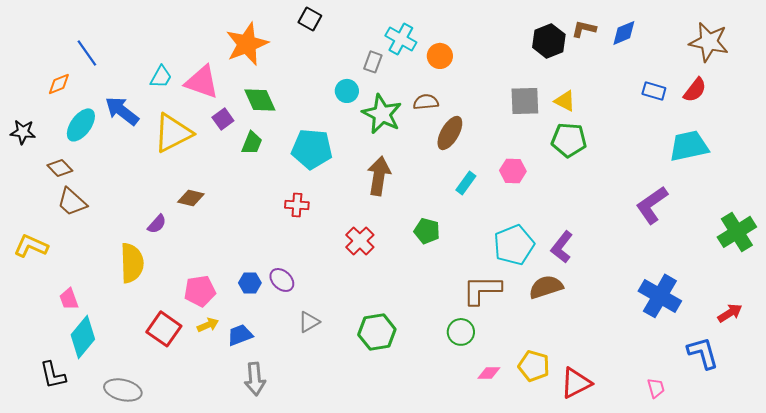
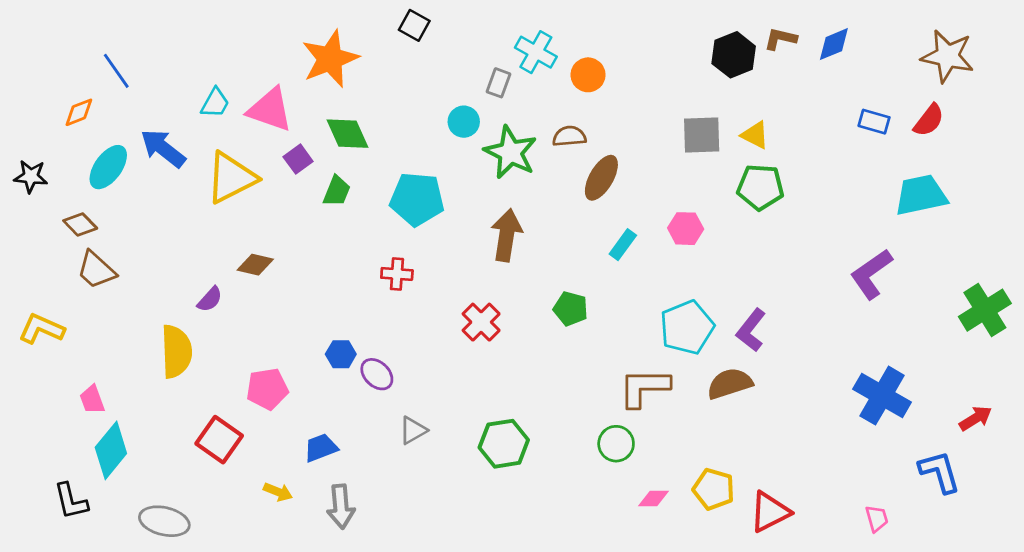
blue hexagon: (250, 283) -> (341, 354), moved
yellow arrow: (208, 325) -> (278, 492), moved, turned 45

